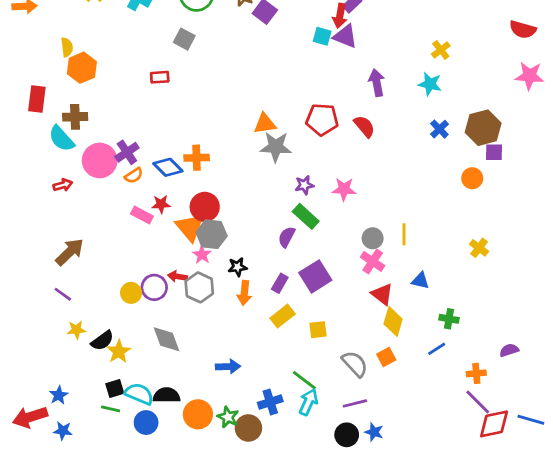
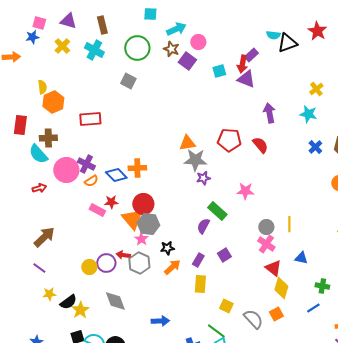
cyan square: (322, 36) -> (219, 71), moved, turned -32
red rectangle: (160, 77) -> (90, 119), moved, size x1.5
purple cross: (127, 152) -> (86, 164), turned -30
purple star: (304, 185) -> (203, 178), moved
purple square: (315, 276) -> (224, 255), size x0.6
orange arrow: (244, 293) -> (172, 267), turned -138
yellow rectangle: (283, 316) -> (200, 284), turned -48
yellow square: (318, 330) -> (226, 306), moved, turned 32

